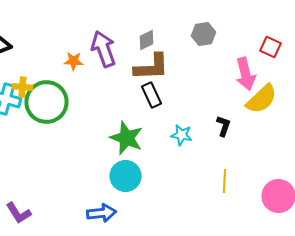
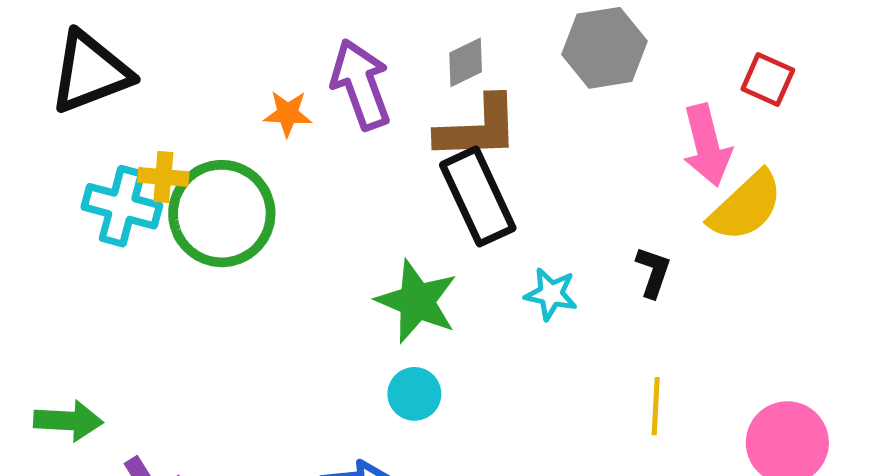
gray hexagon: (204, 34) -> (605, 48), size x1.4
black rectangle: (152, 95) -> (478, 196), size x1.5
cyan circle: (126, 176) -> (414, 394), size x0.7

